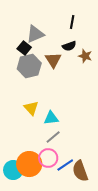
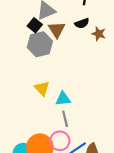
brown triangle: (53, 60) -> (57, 30), moved
gray line: (53, 137) -> (65, 119), turned -63

